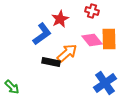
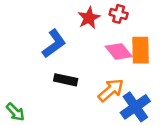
red star: (60, 19) -> (89, 18), moved
orange arrow: (67, 53) -> (111, 90), moved

